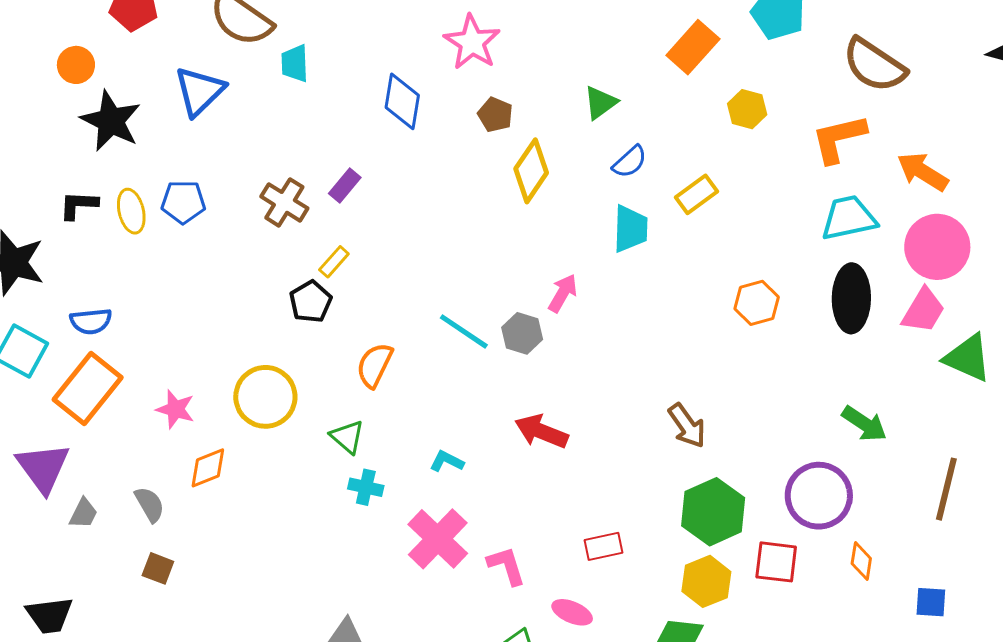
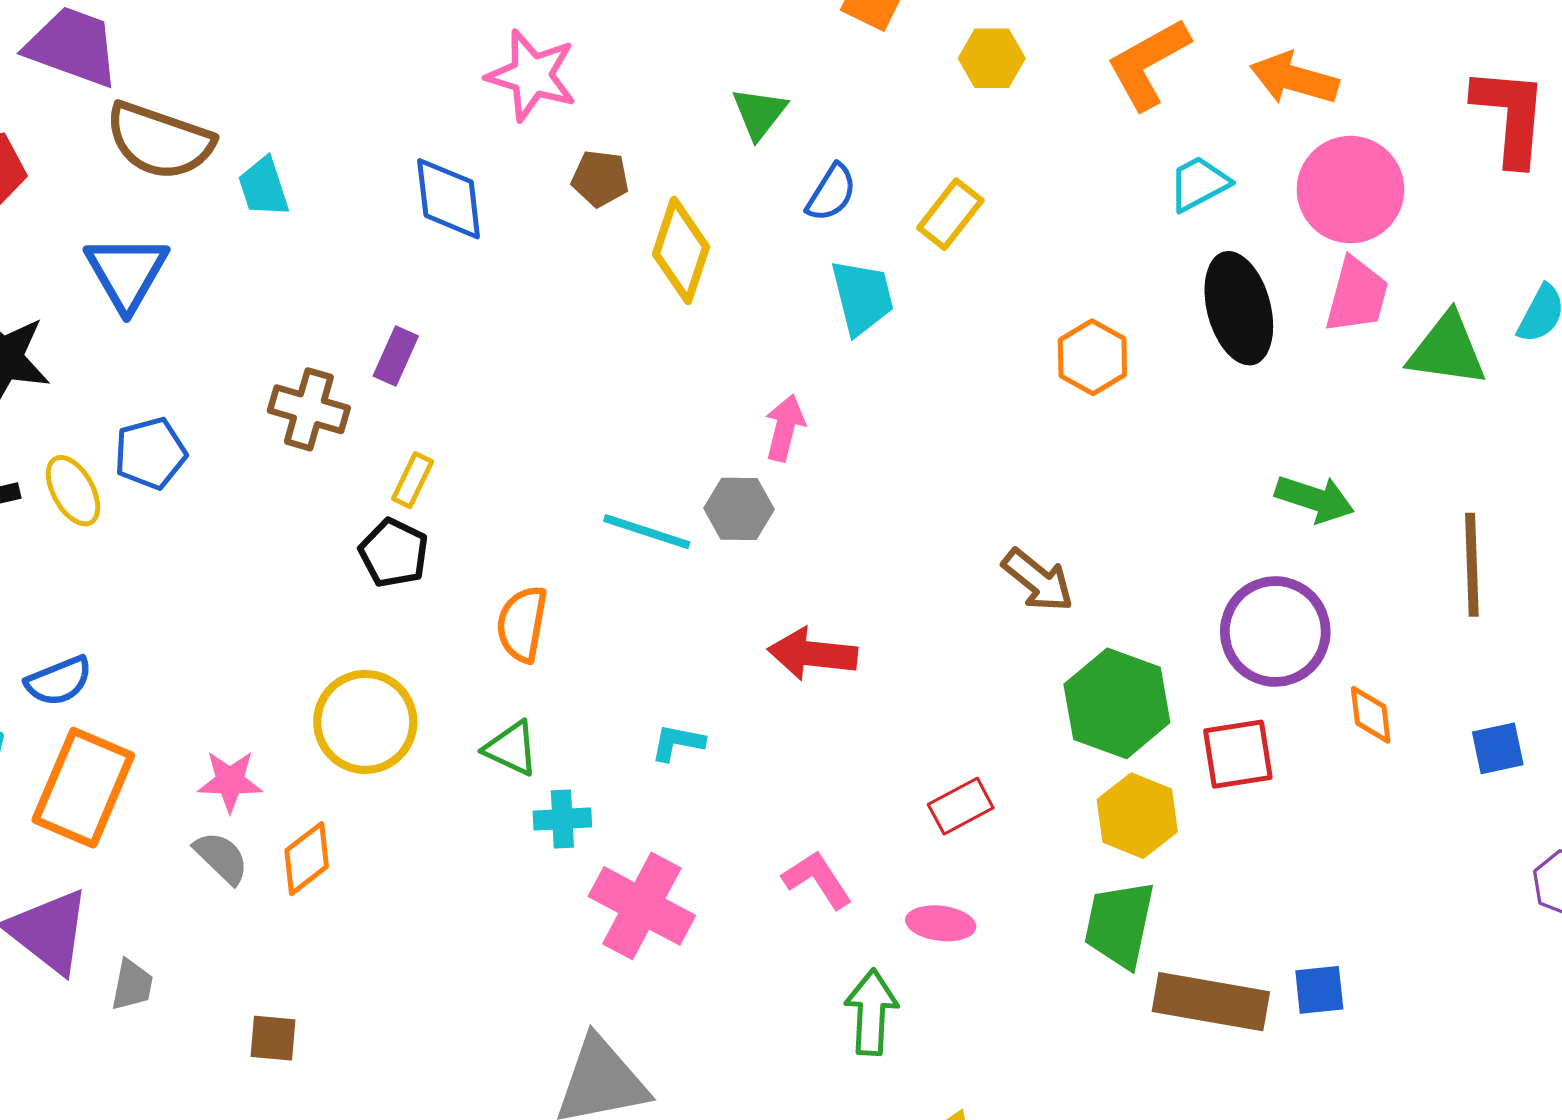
cyan trapezoid: (849, 218) -> (1199, 184), size x0.7
gray semicircle: (150, 504) -> (221, 858), moved
pink cross: (438, 539) -> (642, 906), moved

